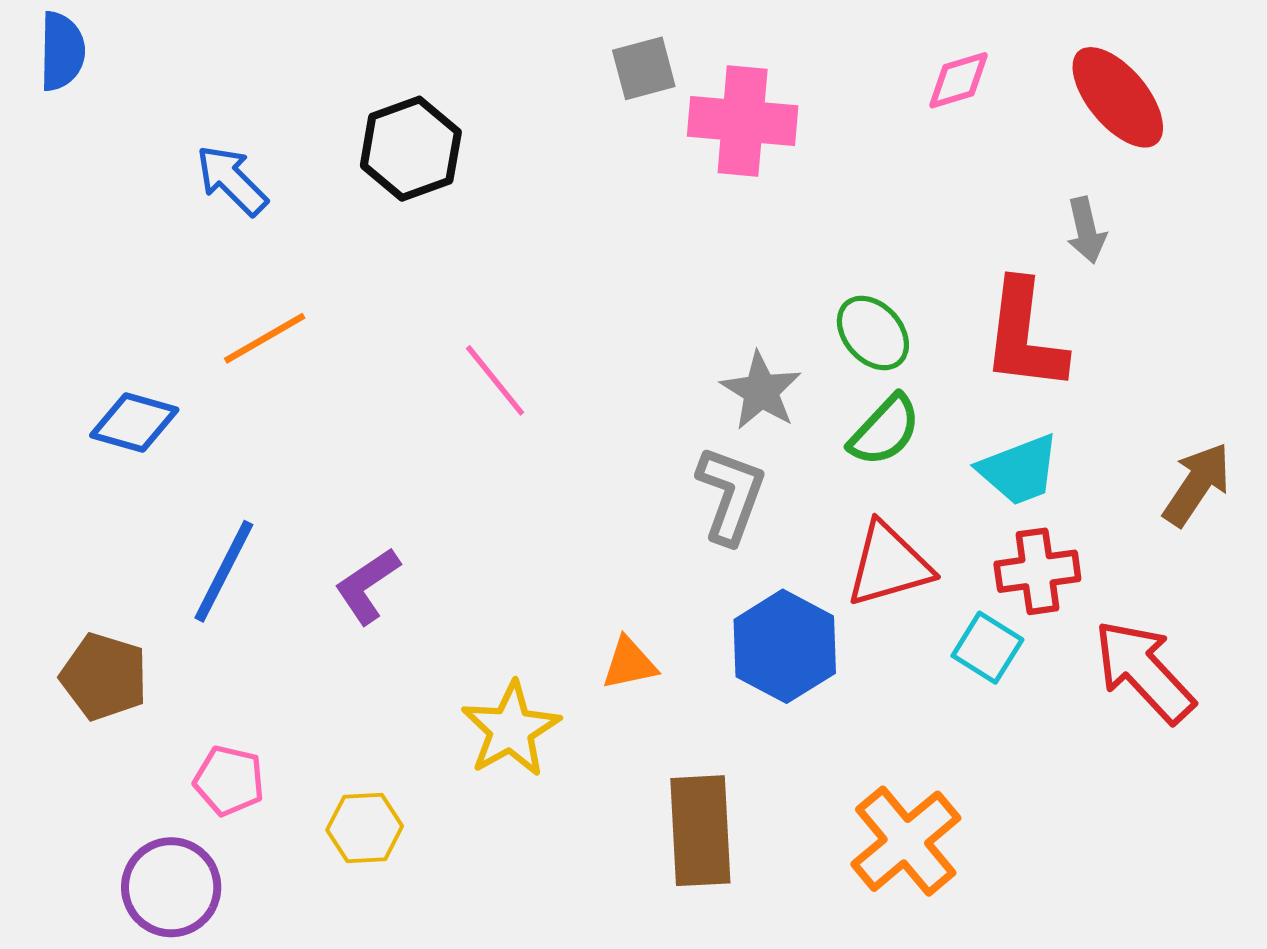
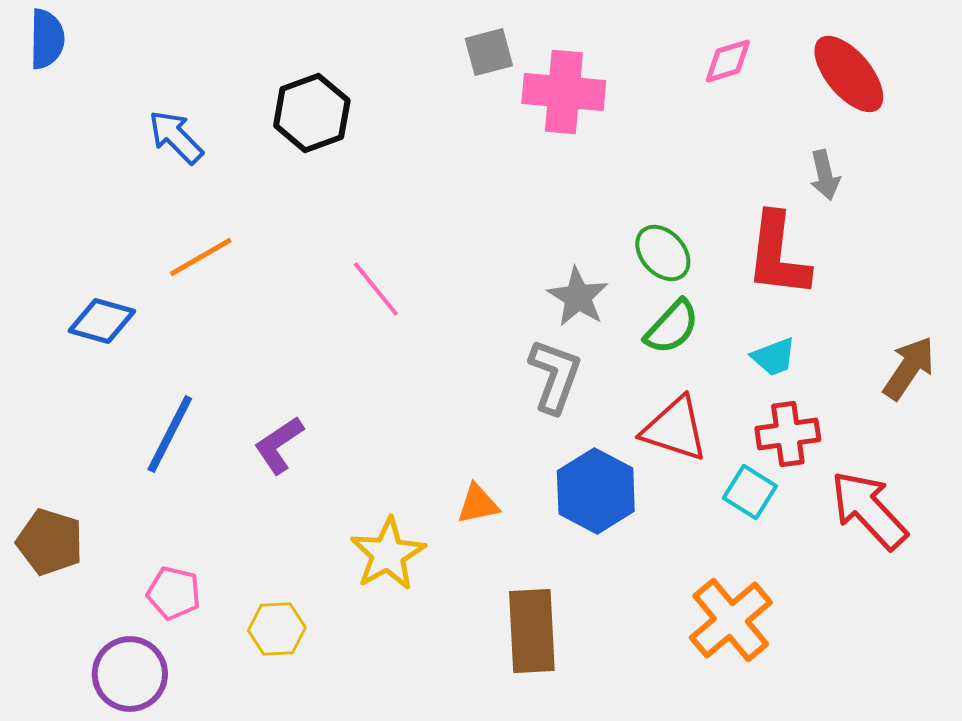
cyan trapezoid: (1019, 470) -> (774, 357), size x0.7
red triangle: (889, 565) -> (675, 429), turned 34
brown pentagon: (104, 677) -> (50, 542), moved
orange cross: (906, 841) -> (731, 620), moved

